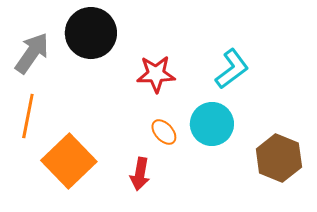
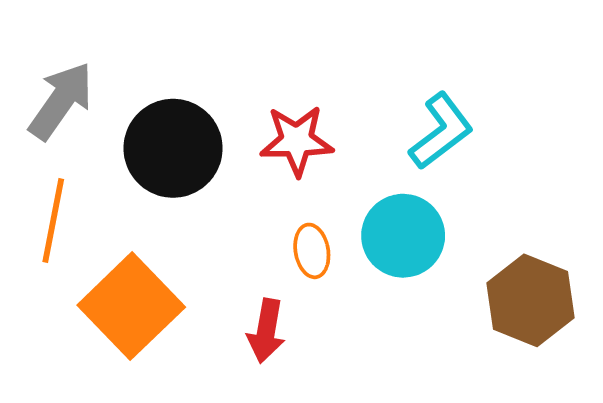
black circle: (91, 33) -> (173, 148), moved
orange ellipse: (164, 132) -> (312, 251), turned 32

